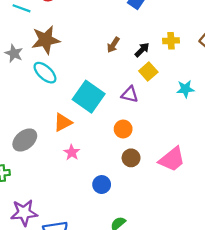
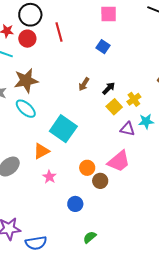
yellow cross: (171, 41) -> (134, 99), moved, turned -32
purple triangle: (130, 94) -> (127, 129), moved
orange circle: (123, 129) -> (87, 168), moved
pink trapezoid: (172, 159) -> (119, 161), moved

